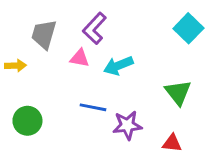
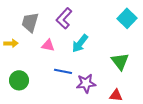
pink triangle: (80, 58) -> (48, 45), moved
cyan arrow: (118, 66) -> (80, 43), turned -30

